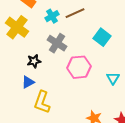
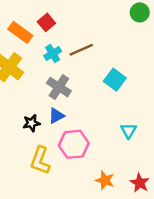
black star: (34, 61) -> (31, 123), moved
pink hexagon: (79, 67) -> (74, 144), moved
blue triangle: (28, 82) -> (56, 116), moved

